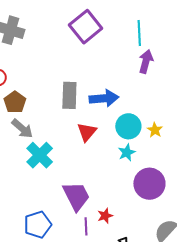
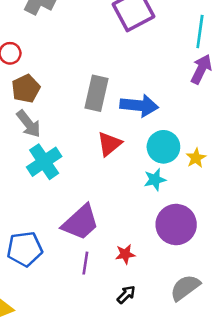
purple trapezoid: (76, 196) -> (81, 222), turned 64
red star: (105, 216) -> (125, 254), moved

